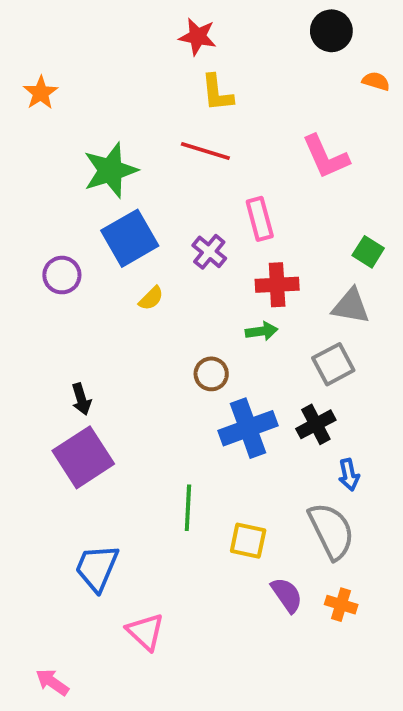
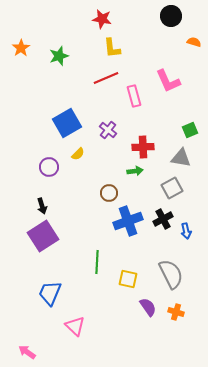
red line: (205, 151) -> (106, 78), turned -40
green star: (110, 170) -> (59, 56), moved, size x0.7
pink rectangle: (260, 219) -> (134, 96), moved
green square: (368, 252) -> (190, 130), turned 35
purple circle: (62, 275) -> (49, 167), moved
blue arrow: (349, 475) -> (186, 231), moved

